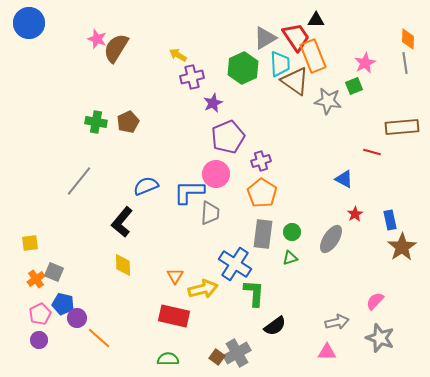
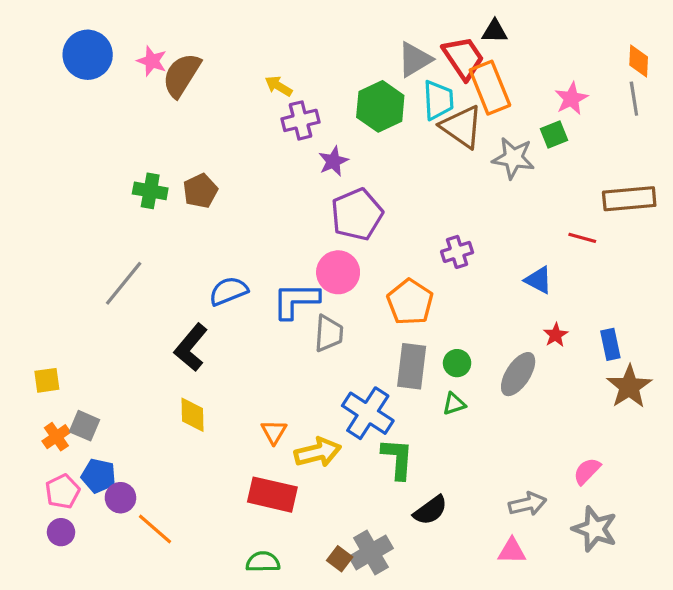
blue circle: (29, 23) -> (88, 55), moved
purple cross: (261, 161) -> (457, 252), moved

